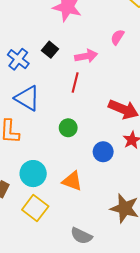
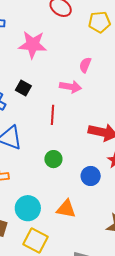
pink arrow: (86, 56) -> (71, 87), moved, turned 30

